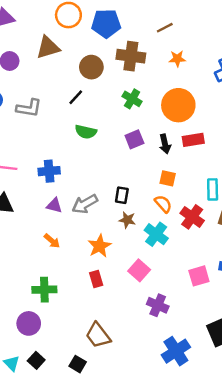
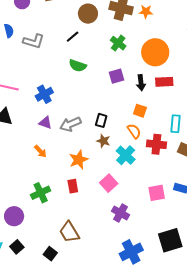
orange star: (177, 59) -> (146, 12), moved
blue cross: (49, 171) -> (44, 94), turned -30
red cross: (192, 217) -> (156, 144), turned -36
green cross: (44, 290) -> (41, 193), moved, turned -30

